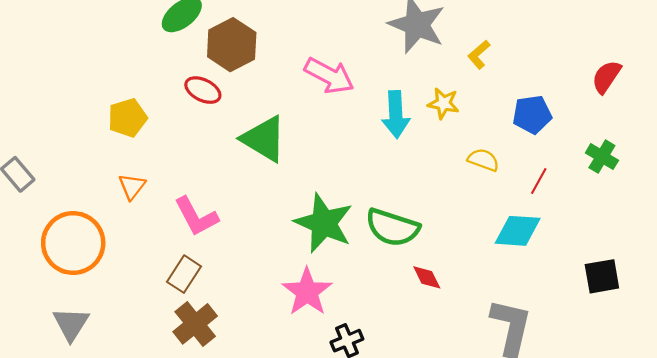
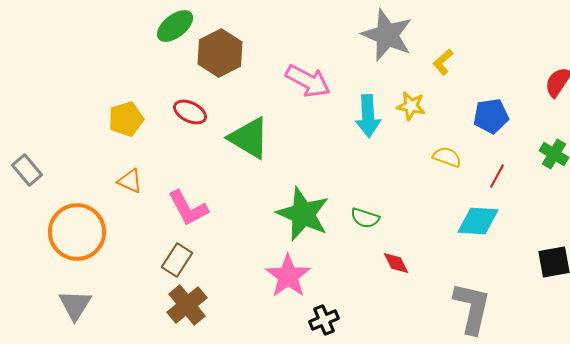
red ellipse: (203, 90) -> (190, 112), moved
orange triangle: (132, 186) -> (130, 181), turned -44
green semicircle: (392, 227) -> (365, 218), size x0.6

